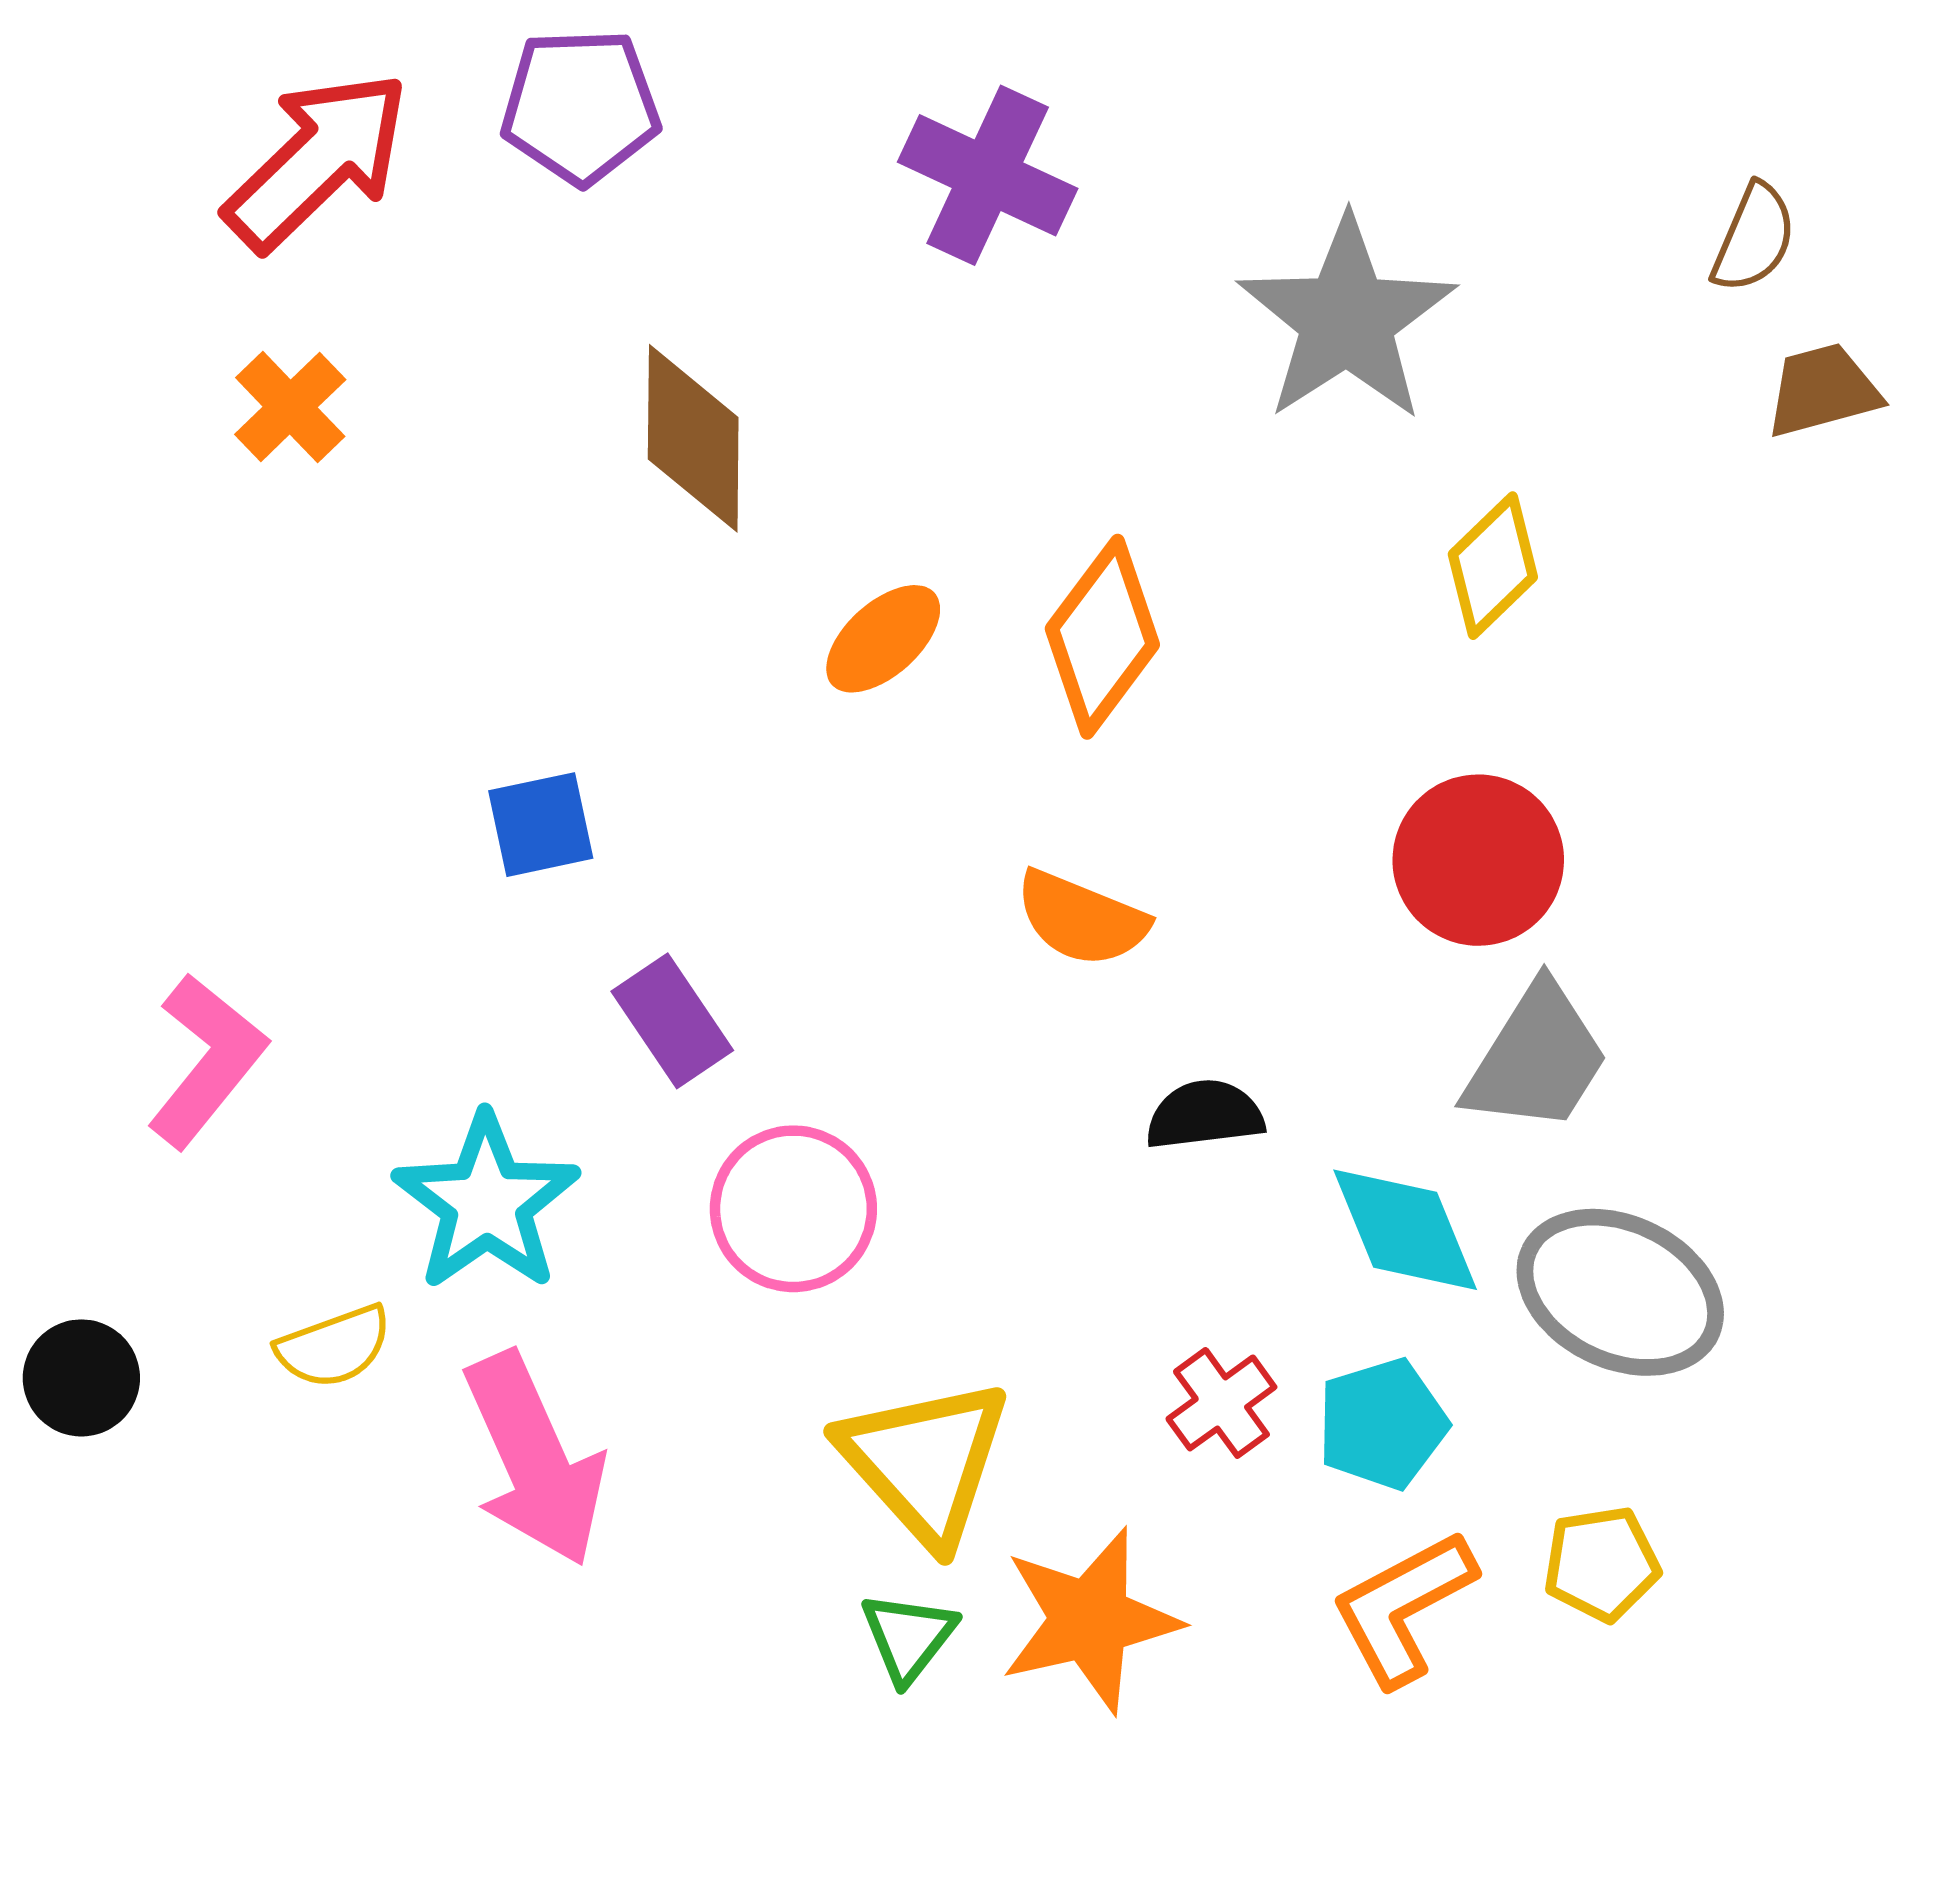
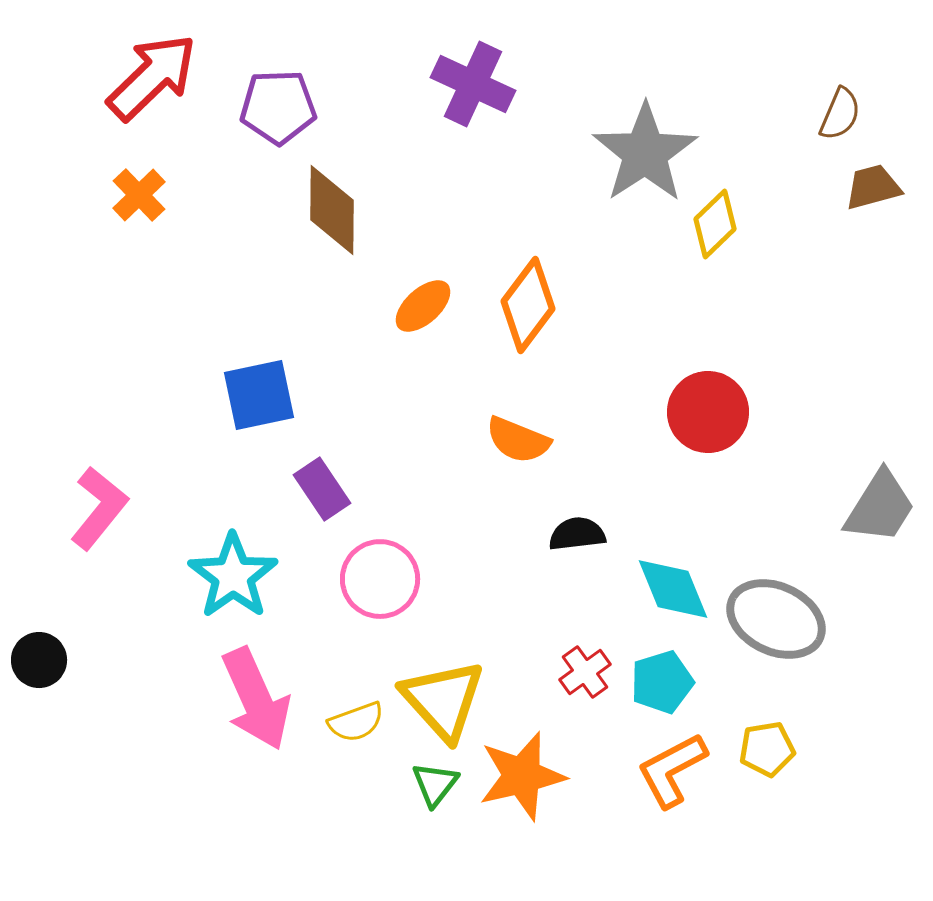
purple pentagon: (580, 106) -> (278, 107), moved
yellow diamond: (1493, 566) -> (715, 224), moved
blue square: (541, 825) -> (259, 395), size x1.4
gray trapezoid: (1537, 1058) -> (880, 507), moved
yellow semicircle: (334, 1347) -> (356, 722), moved

